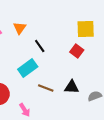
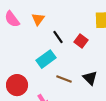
red square: (77, 51) -> (81, 41), moved
black triangle: (72, 87) -> (90, 78), turned 42

